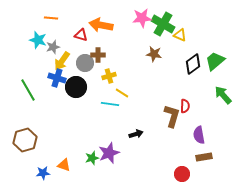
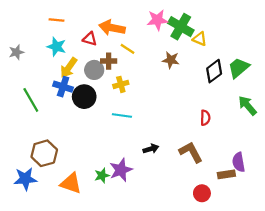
cyan star: (38, 40) -> (56, 47), moved
gray star: (53, 47) -> (16, 52), moved
yellow line: (122, 93) -> (128, 49), moved
brown L-shape: (172, 116) -> (191, 152), moved, turned -45
purple semicircle: (199, 135) -> (239, 162), moved
brown hexagon: (25, 140) -> (44, 153), moved
orange triangle: (64, 165) -> (71, 183), size x1.5
blue star: (43, 173) -> (25, 179), moved, size x1.5

